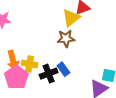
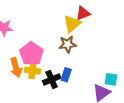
blue rectangle: (63, 69) -> (66, 75), turned 56
pink pentagon: (16, 77) -> (31, 54), moved

